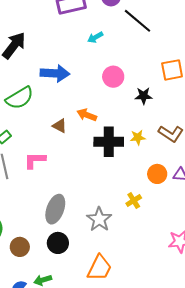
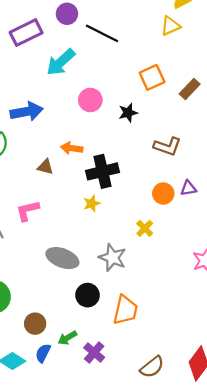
cyan arrow: (95, 37) -> (61, 62), size x1.8
yellow star: (138, 137) -> (92, 203), moved
gray ellipse: (55, 209) -> (62, 258), turned -76
black circle: (58, 243) -> (88, 295), moved
brown circle: (20, 247) -> (35, 324), moved

